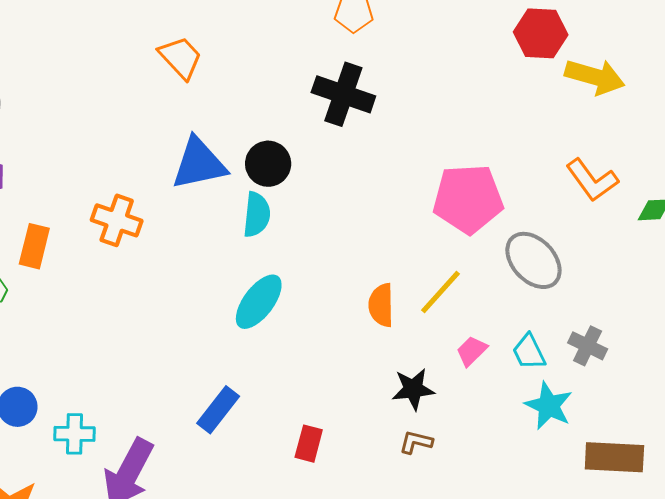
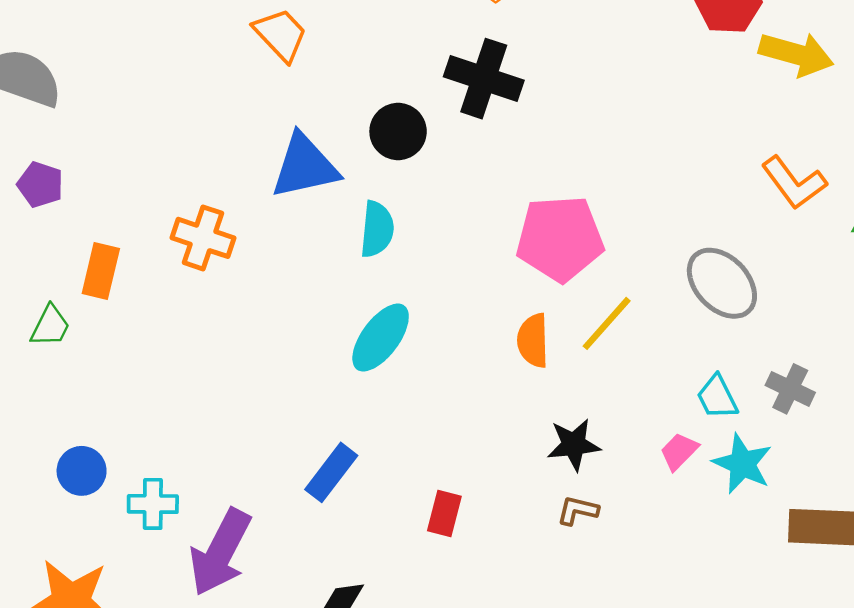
black circle: (268, 164) -> (398, 131), moved
pink pentagon: (468, 199) -> (560, 239), moved
pink trapezoid: (472, 351) -> (679, 451), moved

